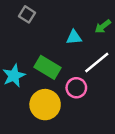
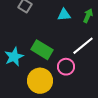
green arrow: (103, 26) -> (88, 16), turned 152
cyan triangle: (74, 37) -> (64, 15), moved

